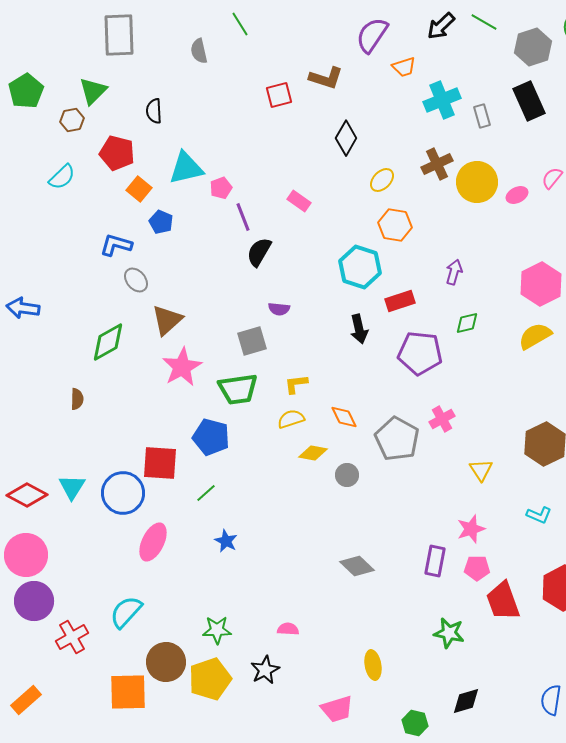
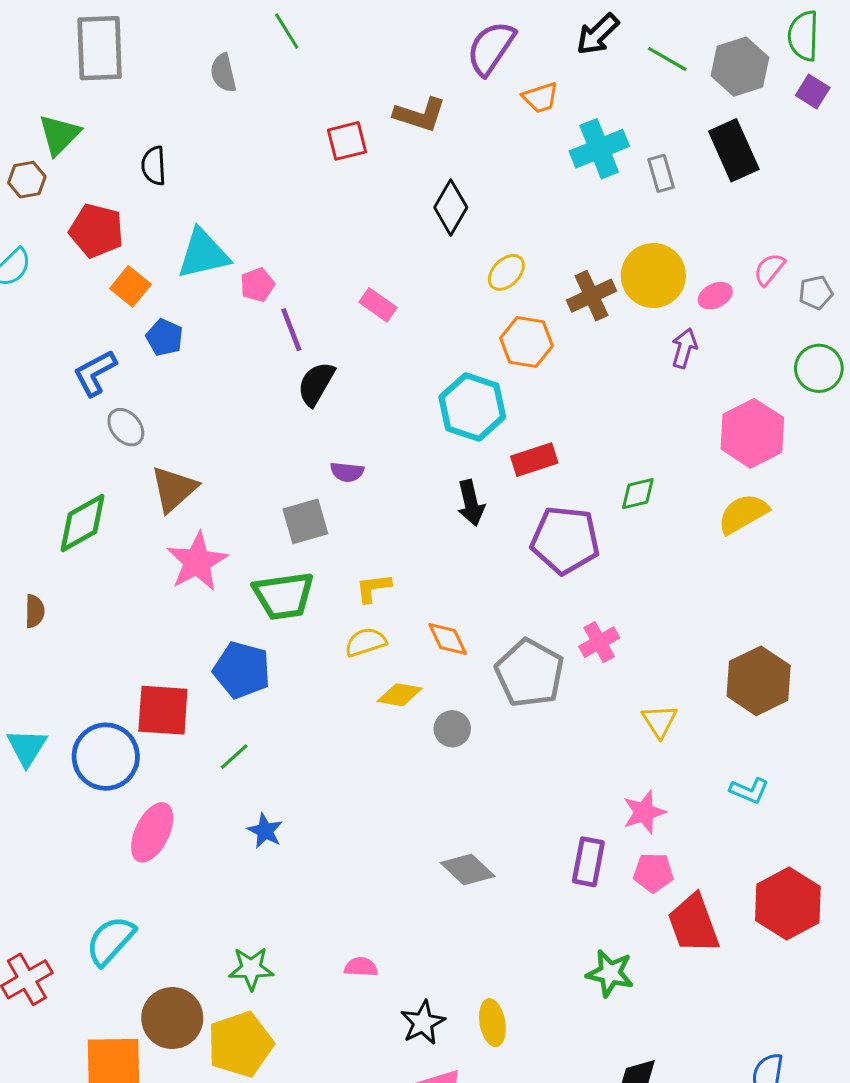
green line: (484, 22) -> (667, 59), moved
brown cross: (437, 164) -> (591, 296), moved
blue L-shape: (116, 245) -> (95, 373), turned -44
purple arrow: (454, 272) -> (684, 348), moved
black star: (265, 670) -> (423, 1023), moved

